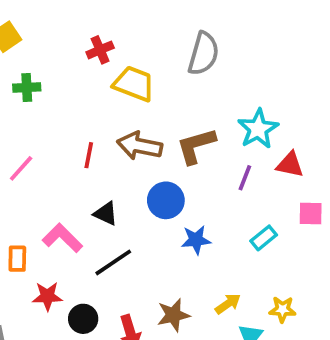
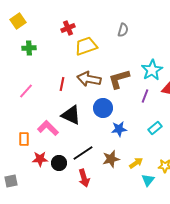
gray semicircle: (203, 54) -> (123, 30), size x0.6
yellow trapezoid: (134, 84) -> (86, 46), turned -40
black triangle: (106, 213) -> (71, 115), size x1.5
black line: (113, 262) -> (83, 153), moved
brown star: (173, 315) -> (111, 159), moved
black circle: (83, 319) -> (59, 163), moved

